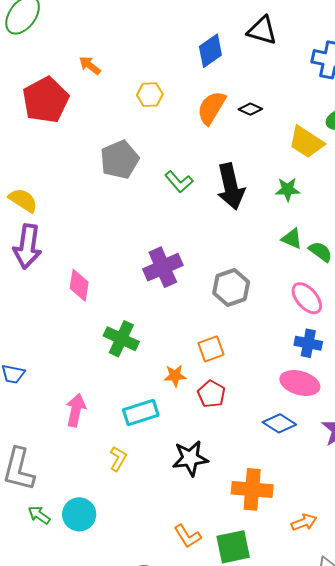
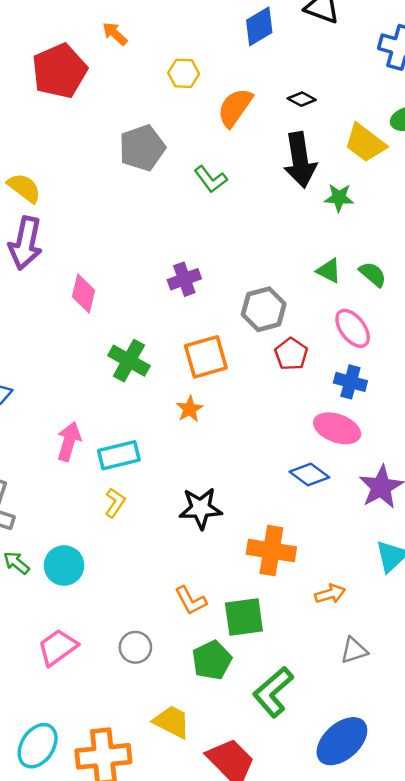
orange semicircle: (211, 108) -> (235, 108), moved
black arrow: (231, 186) -> (300, 160), moved
green triangle: (292, 239) -> (329, 271), moved
purple cross: (163, 267) -> (184, 279), size x0.7
orange square: (211, 349) -> (206, 357), moved, size x1.4
orange star: (175, 376) -> (190, 409), turned -30
red pentagon: (211, 394) -> (291, 354), moved
cyan rectangle: (141, 412) -> (119, 455), moved

